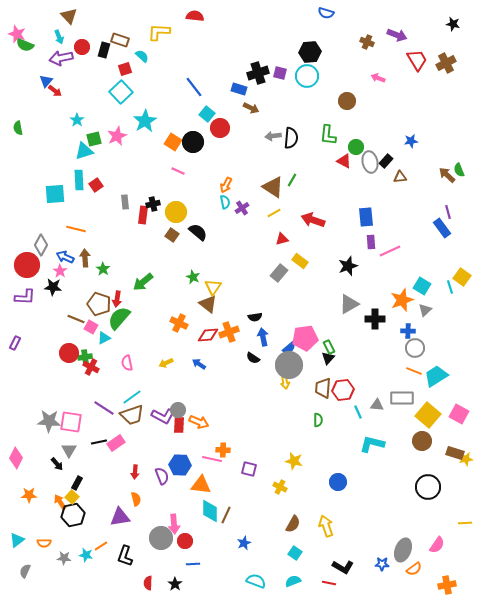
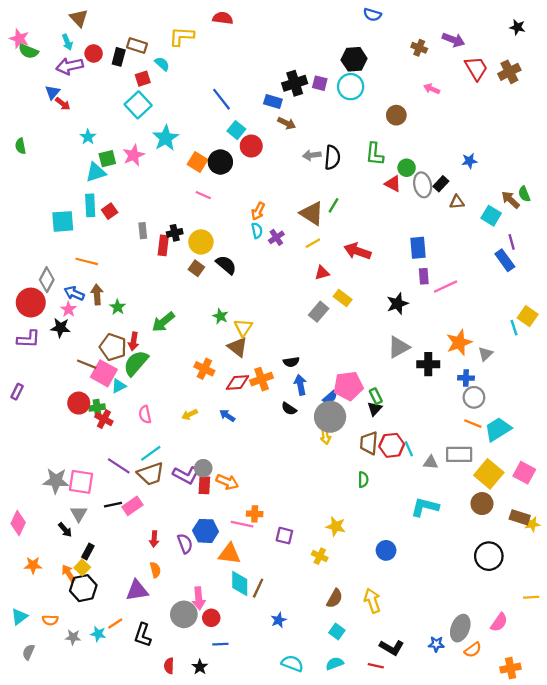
cyan square: (422, 286) -> (491, 216), moved
pink square: (91, 327) -> (104, 373), size x1.6
cyan line: (358, 412) -> (409, 449), moved

